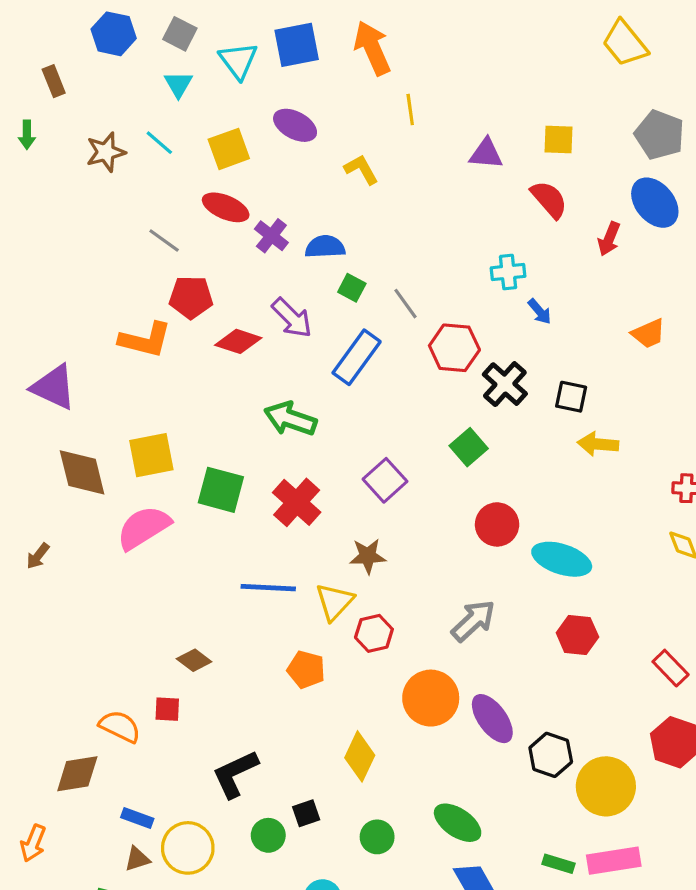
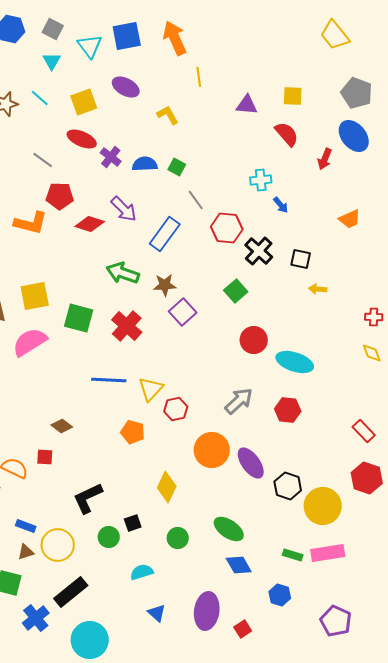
green square: (352, 288) -> (177, 167), moved
yellow arrow: (598, 444) -> (318, 289), size x0.7
brown star: (368, 556) -> (165, 285), moved
red hexagon: (577, 635) -> (288, 410), moved

